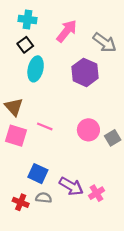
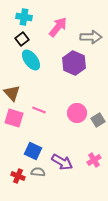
gray arrow: (105, 42) -> (91, 37), turned -35
cyan ellipse: (36, 69) -> (31, 60), turned -50
pink cross: (96, 193) -> (94, 160), moved

